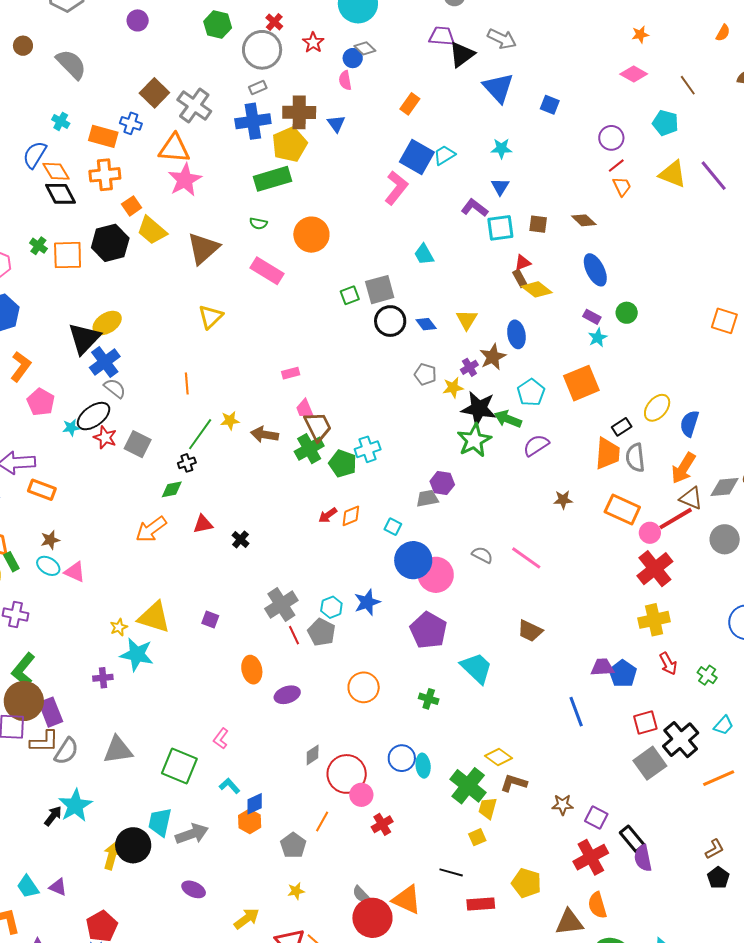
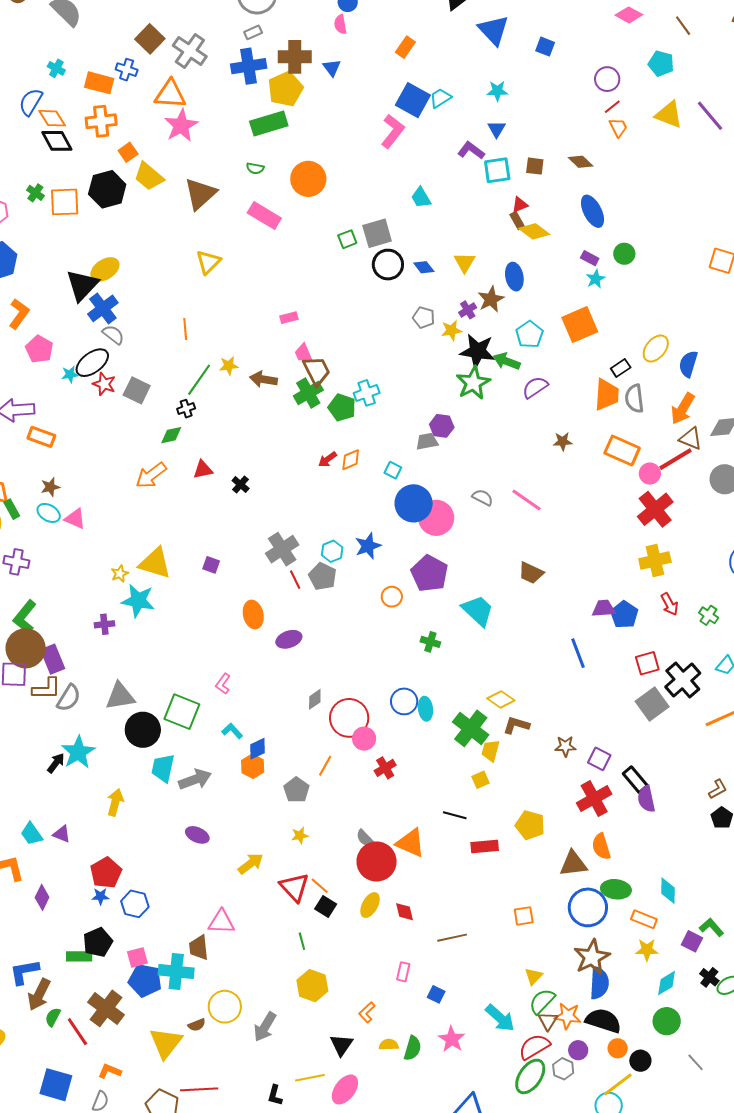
orange circle: (364, 687) -> (392, 597), moved, size x0.7
black circle: (133, 845) -> (143, 730), moved

